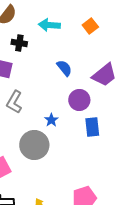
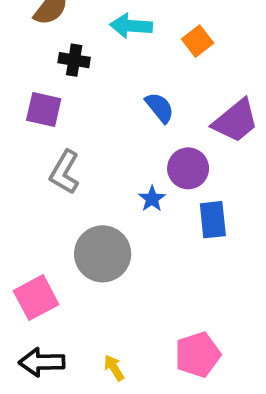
orange square: (90, 26) -> (198, 41), moved
blue star: (51, 120) -> (152, 199), moved

